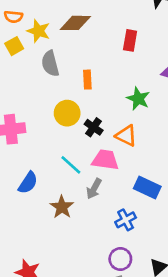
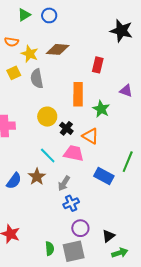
yellow square: (14, 46) -> (14, 73), moved
orange rectangle: (87, 80) -> (78, 94), moved, size x1.6
blue semicircle: (28, 183) -> (14, 181), moved
gray arrow: (94, 189) -> (64, 183), moved
brown star: (62, 207) -> (37, 177), moved
blue cross: (126, 220) -> (71, 203), moved

